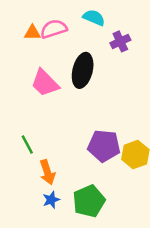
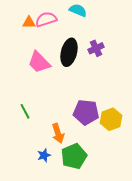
purple cross: (120, 41) -> (96, 48), moved
orange arrow: (47, 172) -> (58, 133), moved

